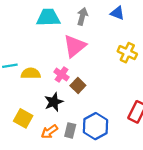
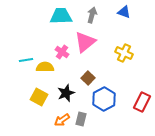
yellow cross: (127, 53) -> (124, 53), moved
pink cross: (61, 75) -> (62, 52), moved
yellow square: (23, 118) -> (39, 97), moved
blue hexagon: (95, 126) -> (104, 99), moved

